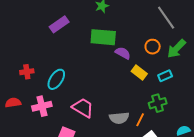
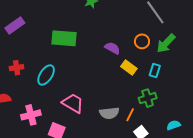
purple rectangle: (59, 24) -> (15, 25), moved
green rectangle: (103, 37) -> (64, 38), moved
cyan rectangle: (165, 76) -> (155, 71), turned -48
pink cross: (42, 106) -> (31, 115), moved

